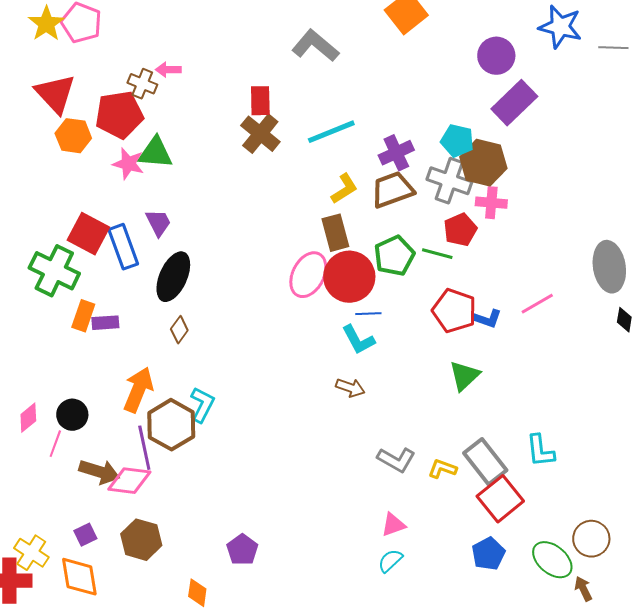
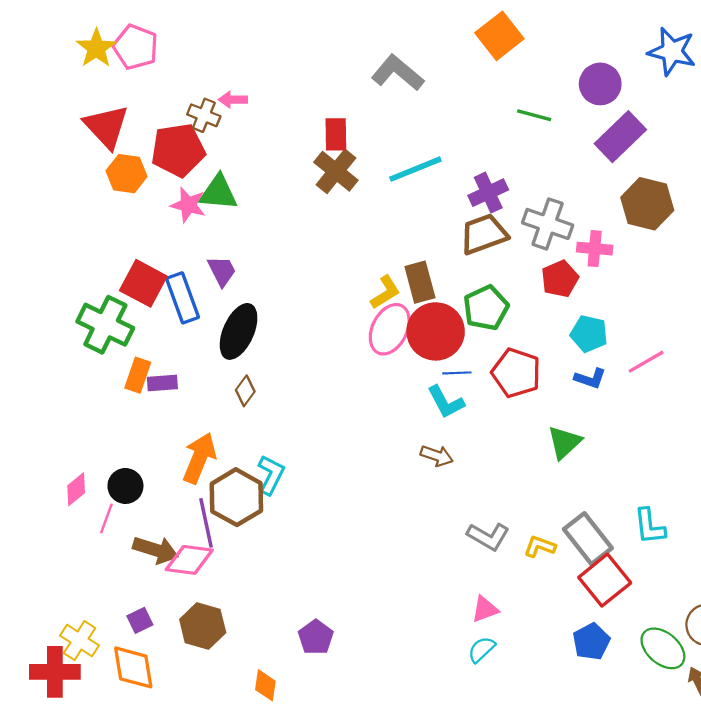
cyan pentagon: (457, 141) -> (589, 334), moved
brown hexagon: (483, 163) -> (647, 204), moved
yellow L-shape: (344, 189) -> (385, 292), moved
green line: (437, 254) -> (534, 115), moved
red pentagon: (454, 311) -> (516, 373), moved

